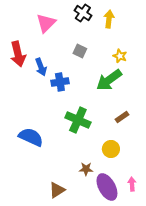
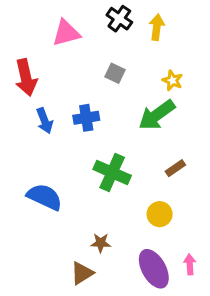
pink triangle: (46, 23) -> (66, 33), turned 30
blue arrow: (41, 67) -> (45, 121), moved
brown star: (86, 169) -> (101, 243), moved

